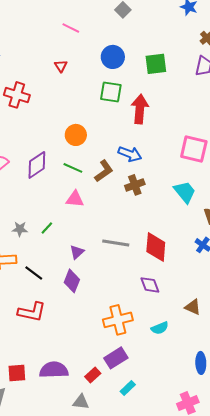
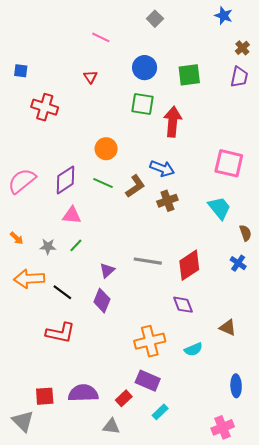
pink triangle: (75, 199) -> (72, 215), moved
red diamond: (156, 247) -> (189, 265), turned 52
purple rectangle: (116, 358) -> (148, 381), turned 55

